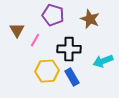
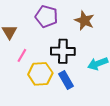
pink line: (35, 40) -> (22, 55), moved

